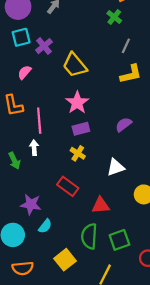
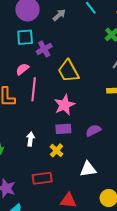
pink line: (39, 121) -> (34, 89), moved
purple semicircle: (124, 125) -> (93, 130), moved
white arrow: (34, 148) -> (30, 139), moved
red rectangle: (68, 186) -> (42, 178), turned -54

